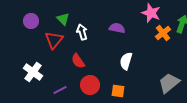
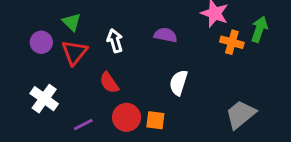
green triangle: (63, 19) -> (72, 22), moved
purple circle: (31, 21) -> (41, 42), moved
orange cross: (163, 33) -> (232, 42), turned -35
orange square: (118, 91) -> (155, 120), moved

